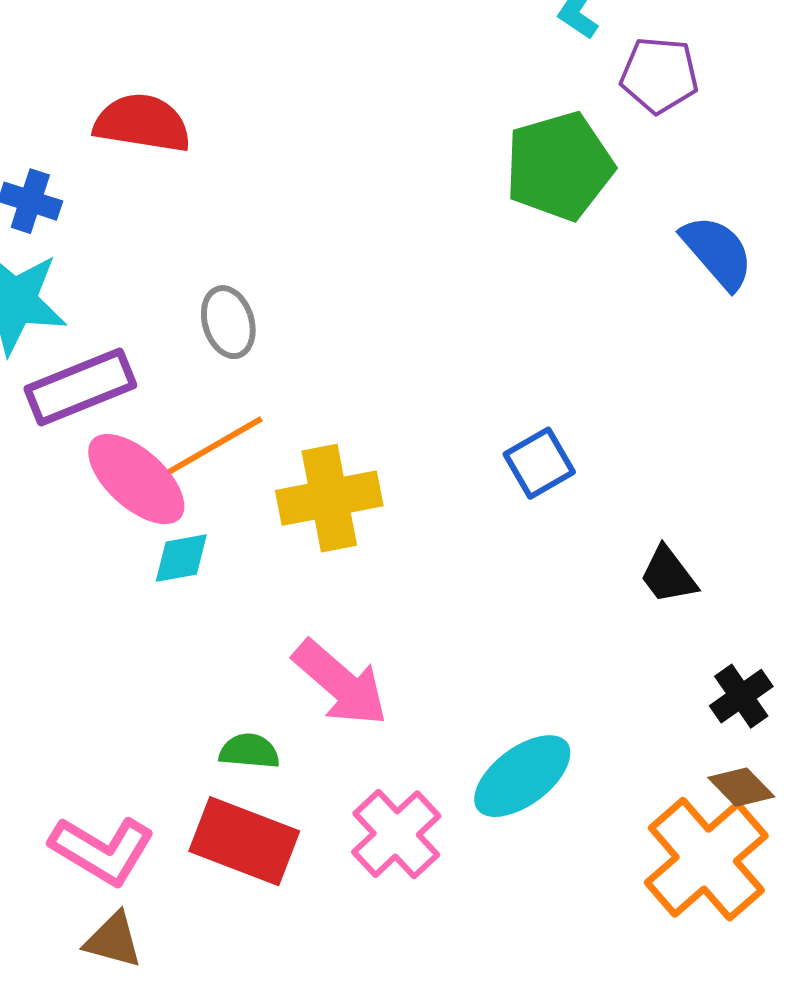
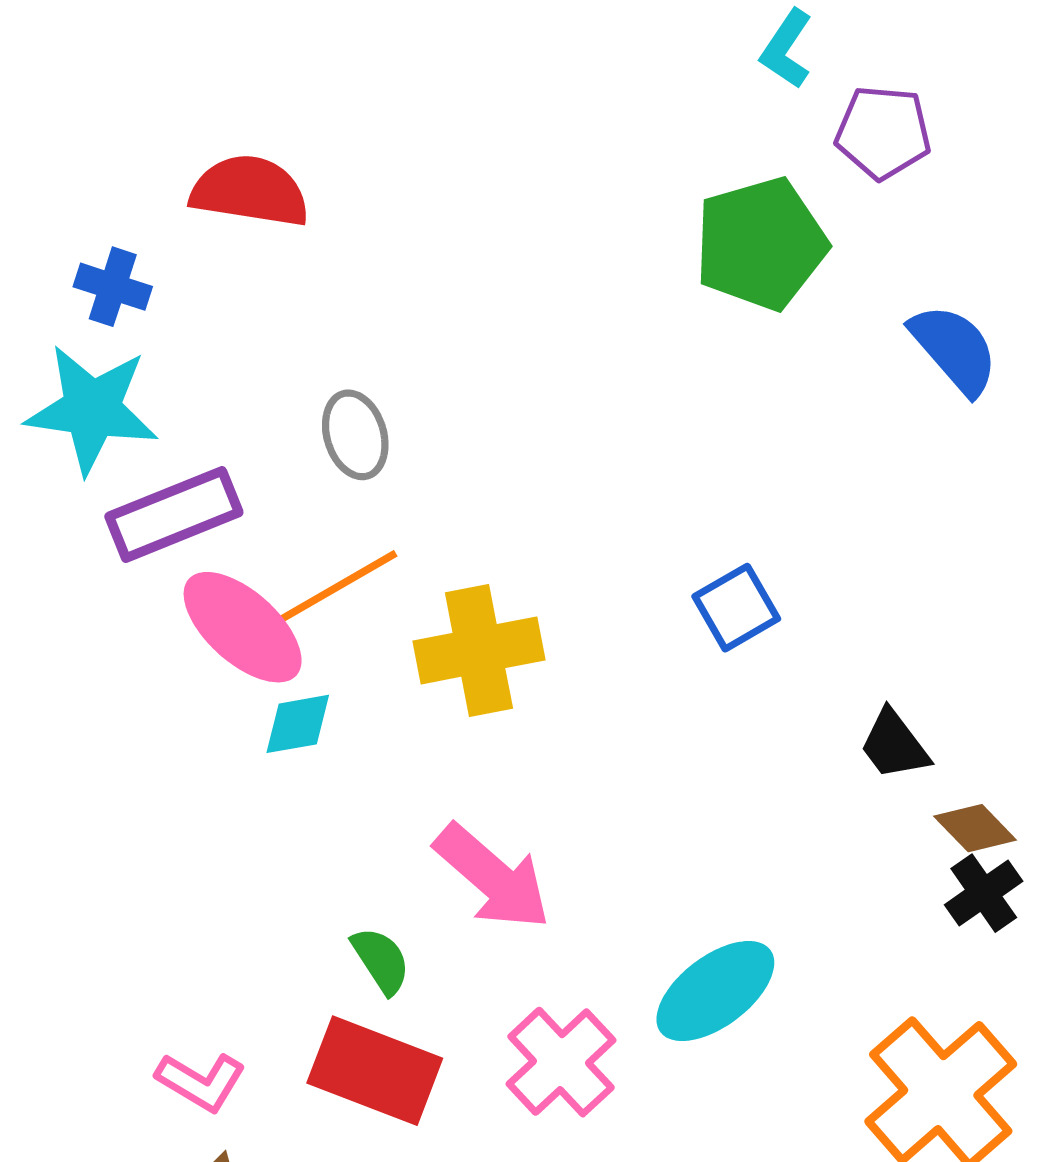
green semicircle: (249, 751) -> (381, 960), turned 52
brown diamond: (741, 787) -> (975, 828), moved
pink L-shape: (102, 850) -> (201, 1082), size x0.7

